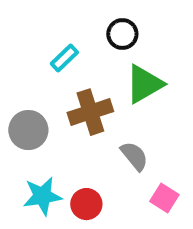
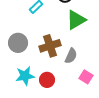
brown cross: (90, 112) -> (50, 46), moved
gray semicircle: (134, 156) -> (71, 56), turned 63

